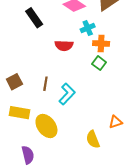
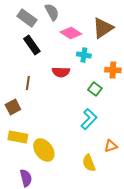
cyan cross: (88, 28) -> (84, 55), turned 32
orange cross: (101, 43) -> (113, 70), moved
brown line: (45, 84) -> (28, 83), moved
cyan L-shape: (67, 94) -> (89, 119), moved

